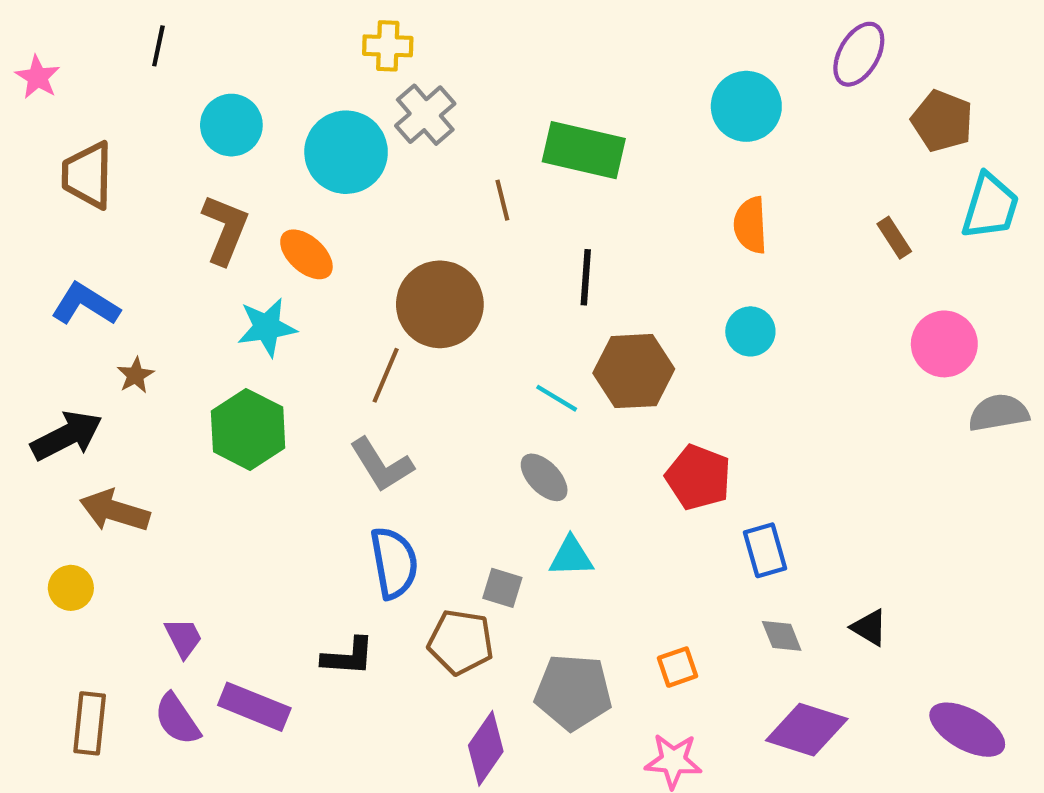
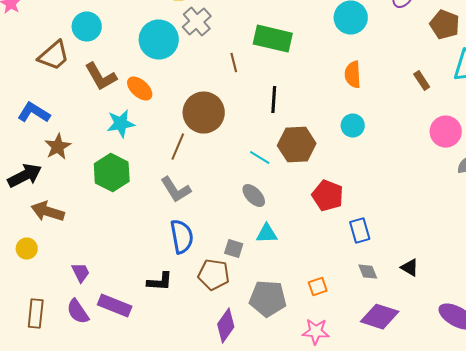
cyan circle: (231, 125) -> (87, 27), moved
brown trapezoid: (88, 175) -> (54, 56), moved, turned -132
brown L-shape: (225, 229) -> (101, 77), turned 128
brown star: (135, 375) -> (58, 147), size x1.5

